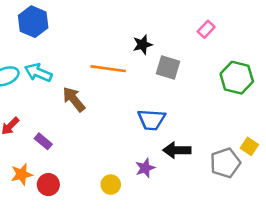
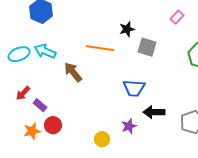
purple rectangle: (43, 141) -> (40, 105), moved
red circle: (48, 185) -> (53, 125), moved

